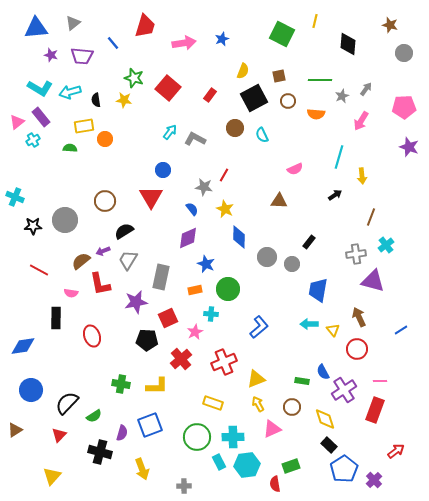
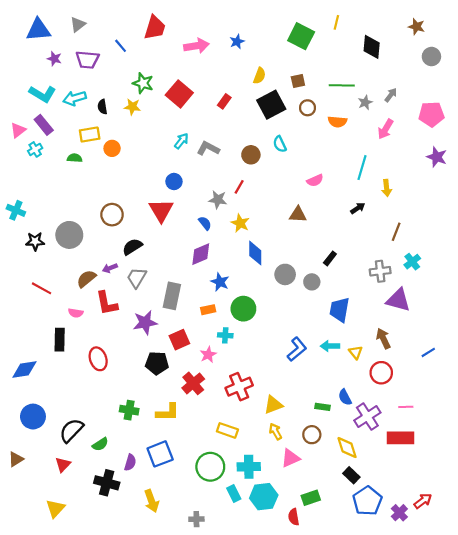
brown circle: (235, 128) -> (251, 155), moved
blue L-shape: (259, 327) -> (297, 349), moved
red rectangle: (375, 410) -> (400, 438), turned 70
red arrow: (396, 451) -> (423, 501), moved

